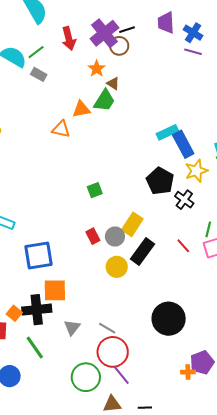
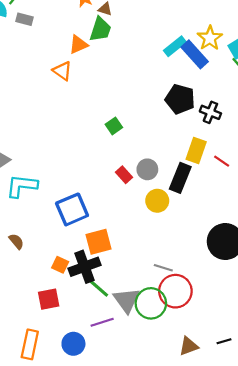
orange triangle: (61, 129) -> (62, 71), turned 36
yellow star: (196, 171) -> (210, 38), moved
yellow rectangle: (132, 224) -> (196, 150), moved
orange square: (14, 313) -> (60, 265), moved
gray triangle: (72, 327) -> (126, 300), moved, size x1.5
green line: (35, 348) -> (97, 287), moved
purple line: (121, 375) -> (102, 322), moved, turned -55
green circle: (86, 377) -> (151, 303), moved

